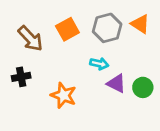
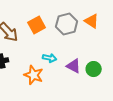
cyan arrow: (99, 64) -> (50, 58), moved

